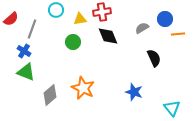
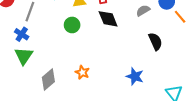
orange line: (178, 34) -> (180, 17), turned 56
green triangle: (26, 72) -> (24, 56), turned 42
orange star: (83, 88) -> (82, 72), size x0.6

